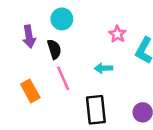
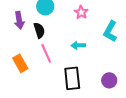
pink star: (117, 34) -> (81, 12), moved

